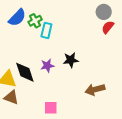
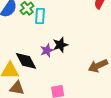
black star: (71, 60) -> (60, 45), moved

